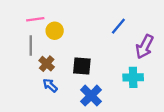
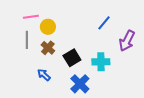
brown cross: (47, 64) -> (48, 48), moved
black square: (82, 66) -> (72, 58), turned -36
cyan cross: (133, 77) -> (101, 62), moved

